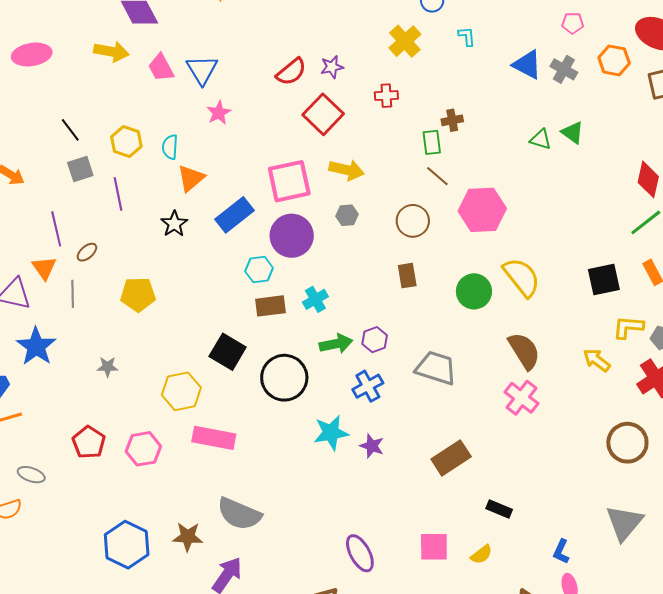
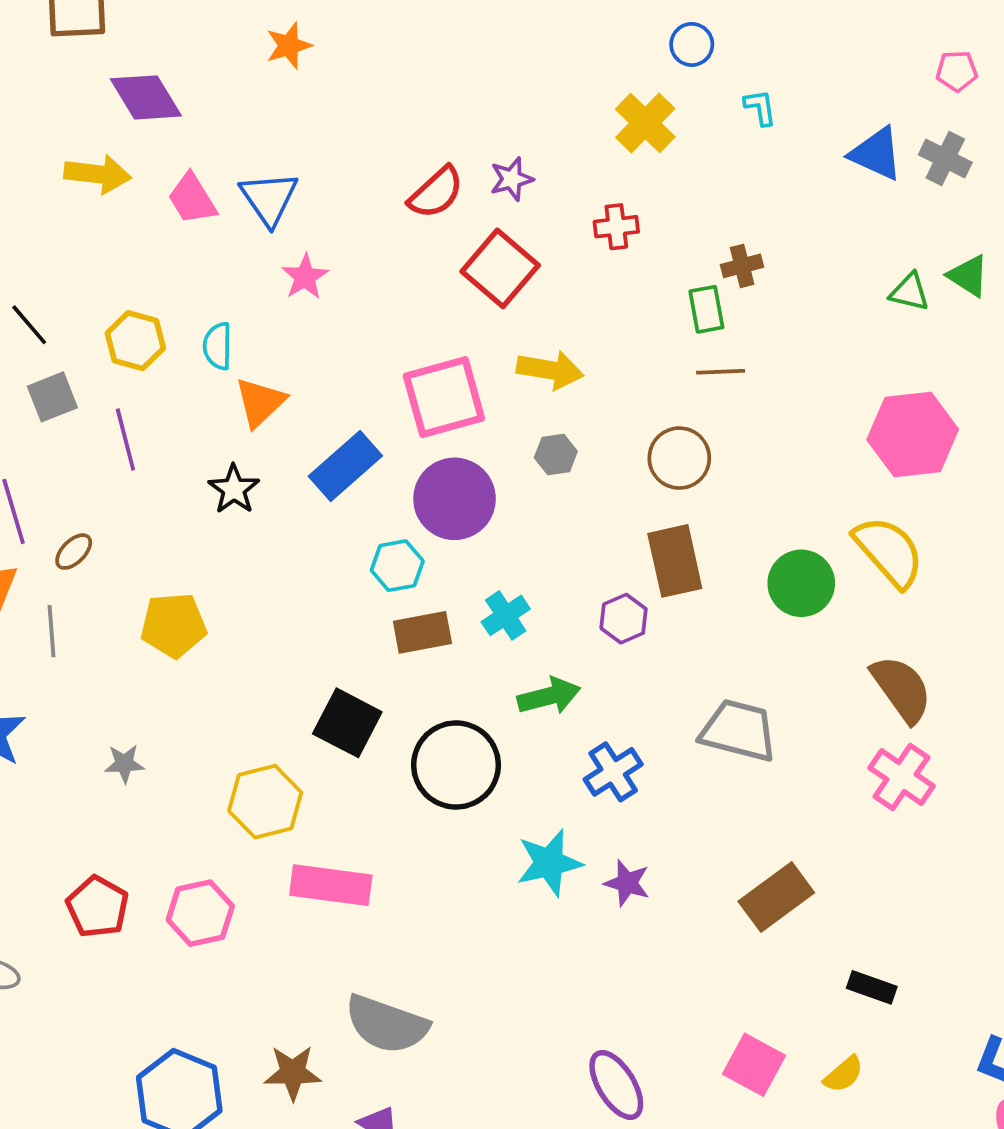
brown line: (437, 176) -> (721, 372), turned -40
pink hexagon: (482, 210) -> (913, 435), moved
brown rectangle: (407, 276) -> (675, 561), size x1.5
purple hexagon: (375, 340) -> (624, 619), moved
pink square: (434, 547) -> (754, 1065), turned 32

